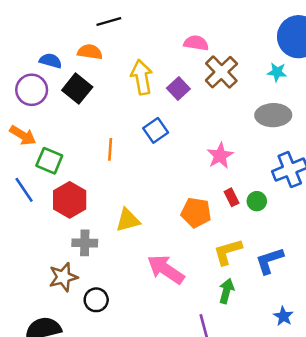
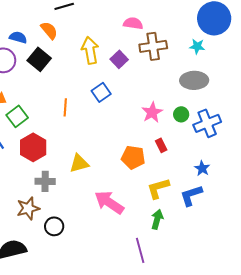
orange semicircle: (90, 52) -> (49, 30), turned 42
brown cross: (221, 72) -> (153, 46), turned 36
green square: (49, 161) -> (17, 116), turned 30
green circle: (257, 201) -> (181, 114), moved
blue star: (283, 316) -> (202, 168), moved

